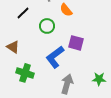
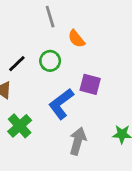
black line: (23, 13) -> (17, 64), moved
green cross: (25, 73) -> (20, 126), turned 30

